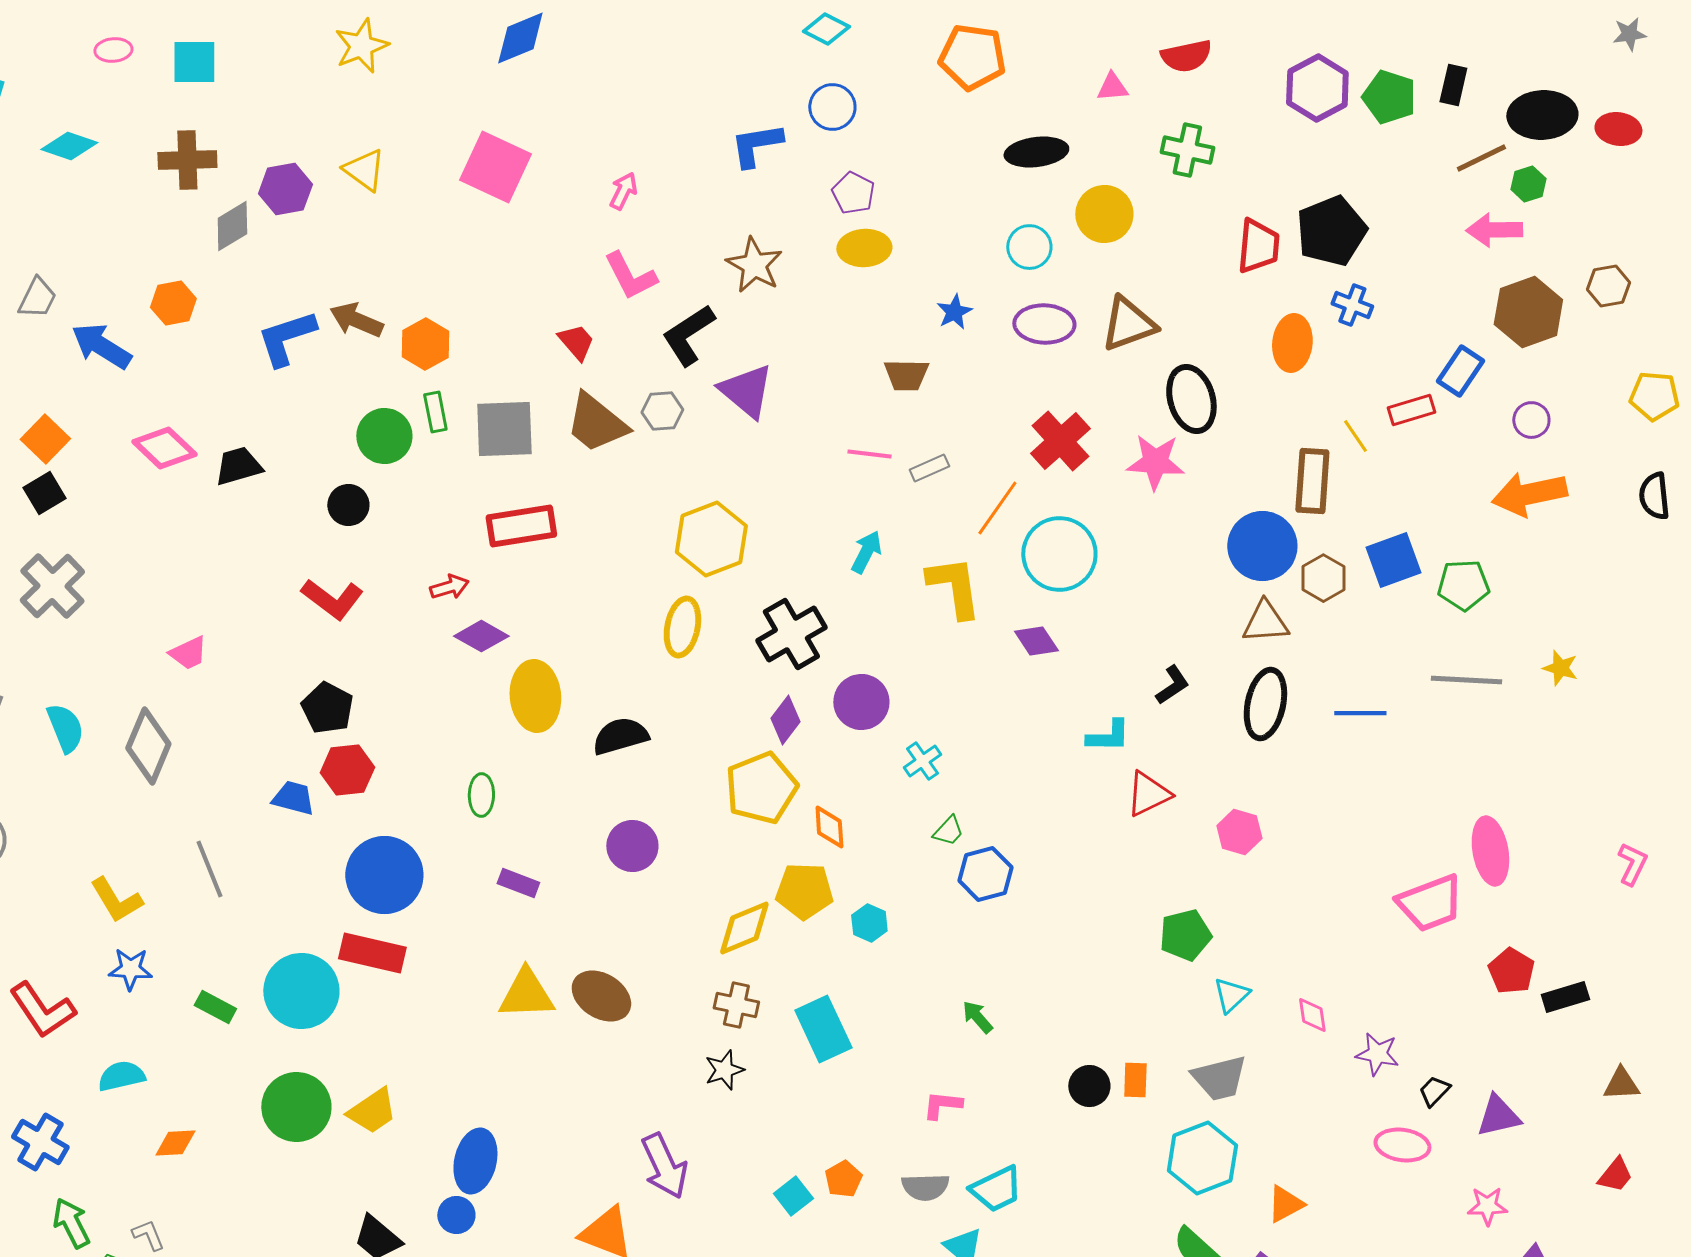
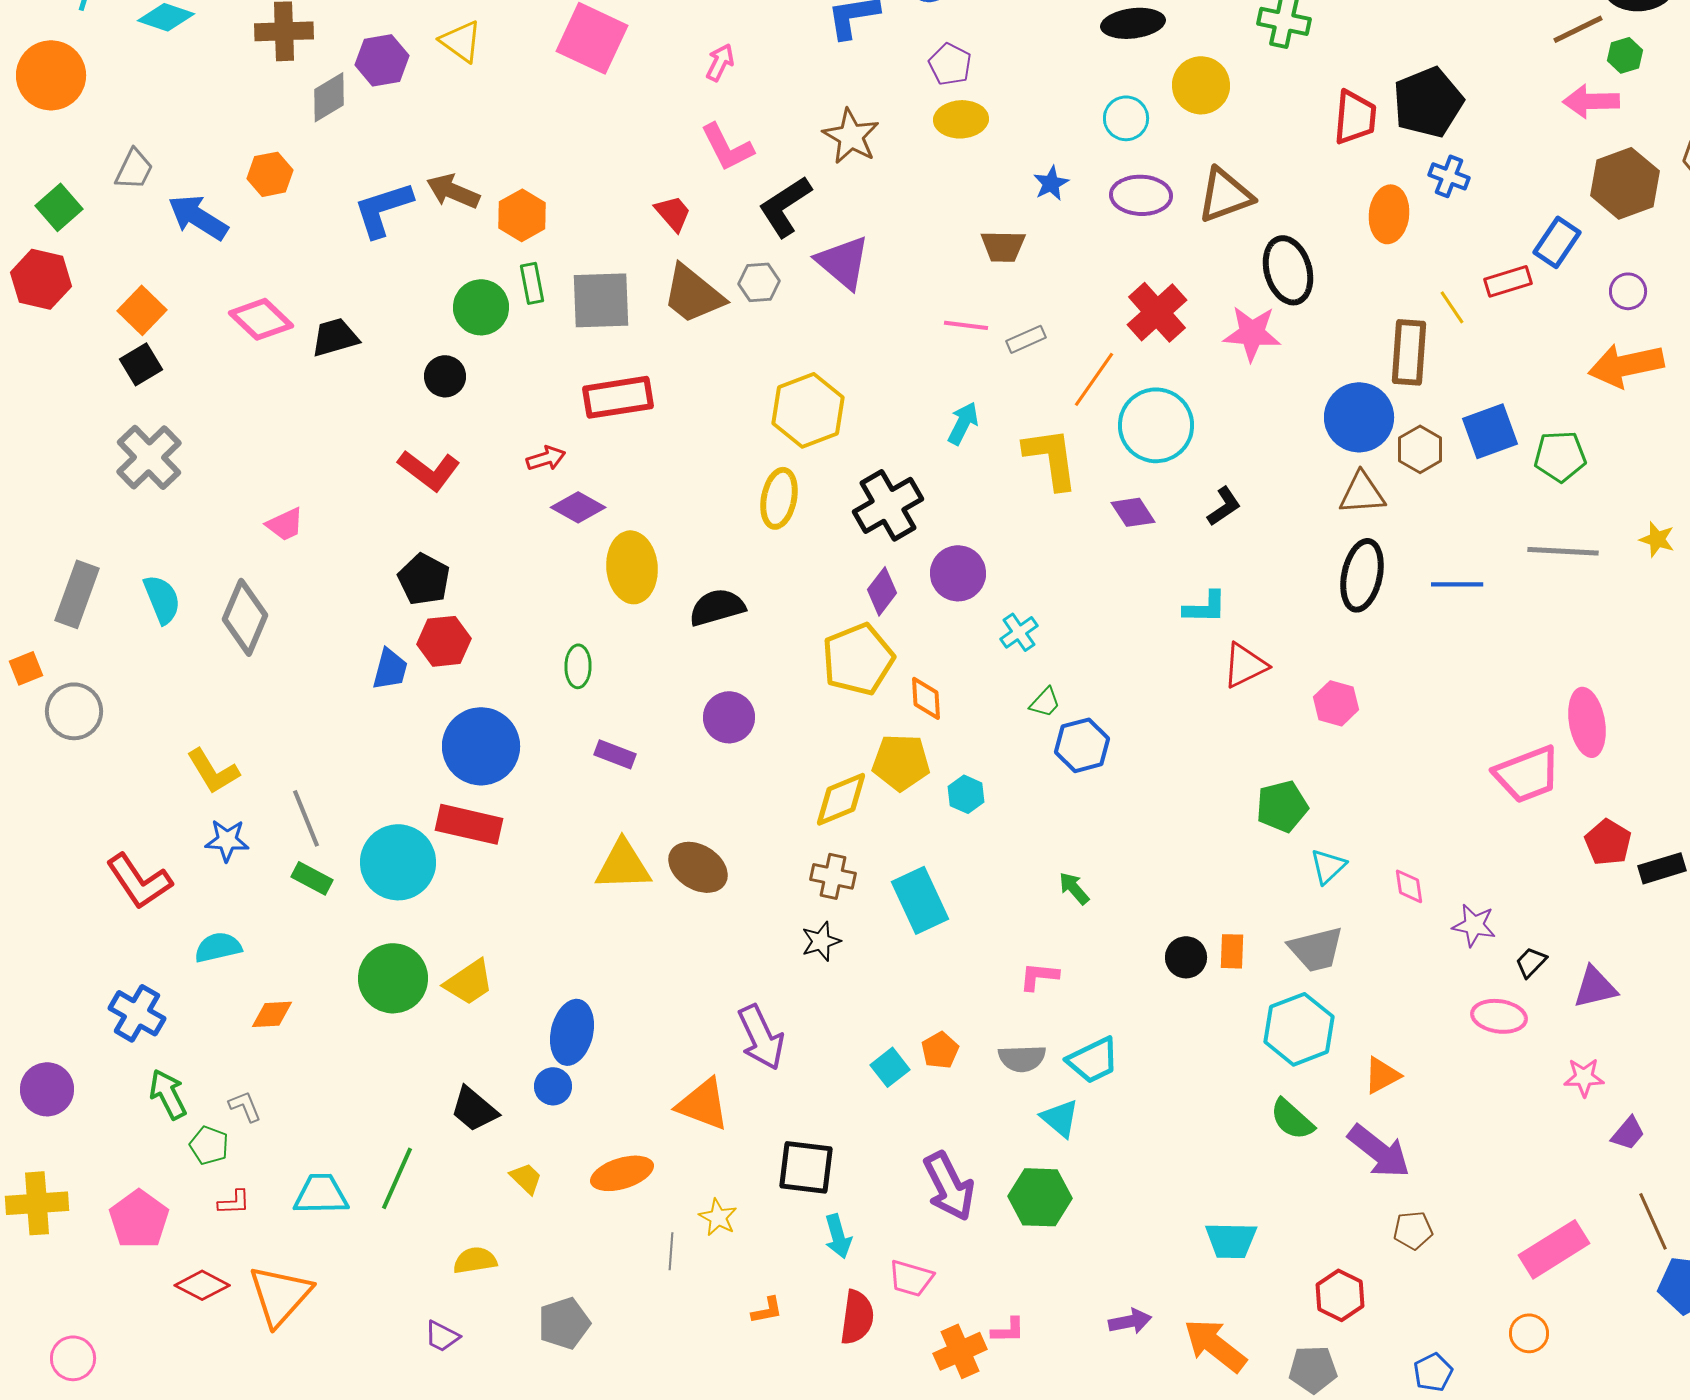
black L-shape: (1172, 685) -> (1224, 506), moved
blue trapezoid: (293, 798) -> (390, 669), turned 90
gray line: (209, 869) -> (306, 818), moved

